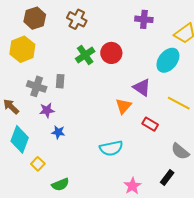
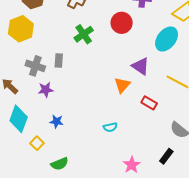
red circle: (111, 53) -> (122, 23), moved
blue star: (58, 132) -> (57, 121), moved
cyan semicircle: (111, 148) -> (110, 127), size x0.6

